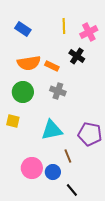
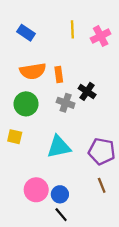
black cross: (77, 56) -> (87, 91), moved
orange rectangle: (52, 66) -> (59, 75), turned 56
brown line: (68, 156) -> (102, 185), moved
black line: (72, 190) -> (61, 215), moved

